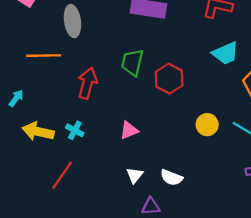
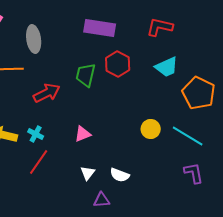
red hexagon: (169, 79) -> (118, 64), moved
red arrow: (87, 83) -> (47, 93), turned 48
red line: (62, 175) -> (39, 162), moved

